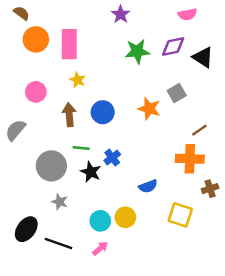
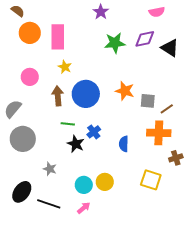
gray square: (177, 93) -> (148, 101), moved, turned 35
blue circle: (103, 112) -> (86, 94), size x1.4
gray circle: (51, 166) -> (23, 139), moved
blue semicircle: (148, 186) -> (124, 144), moved, turned 112

